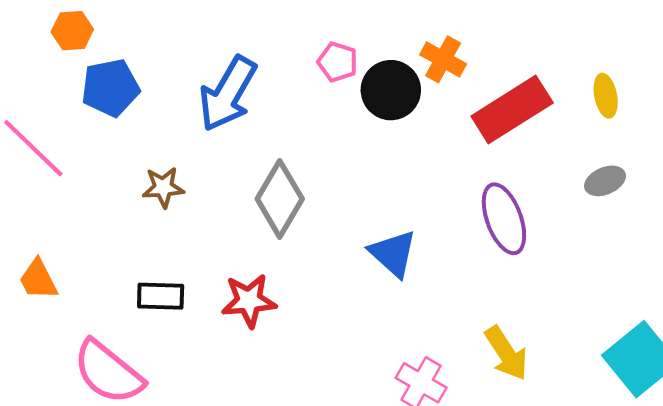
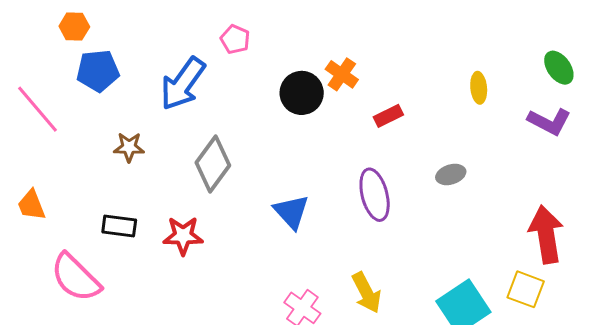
pink pentagon: (337, 62) -> (235, 39), moved
yellow ellipse: (606, 96) -> (479, 88), moved
red rectangle: (512, 110) -> (388, 116), size x0.5

